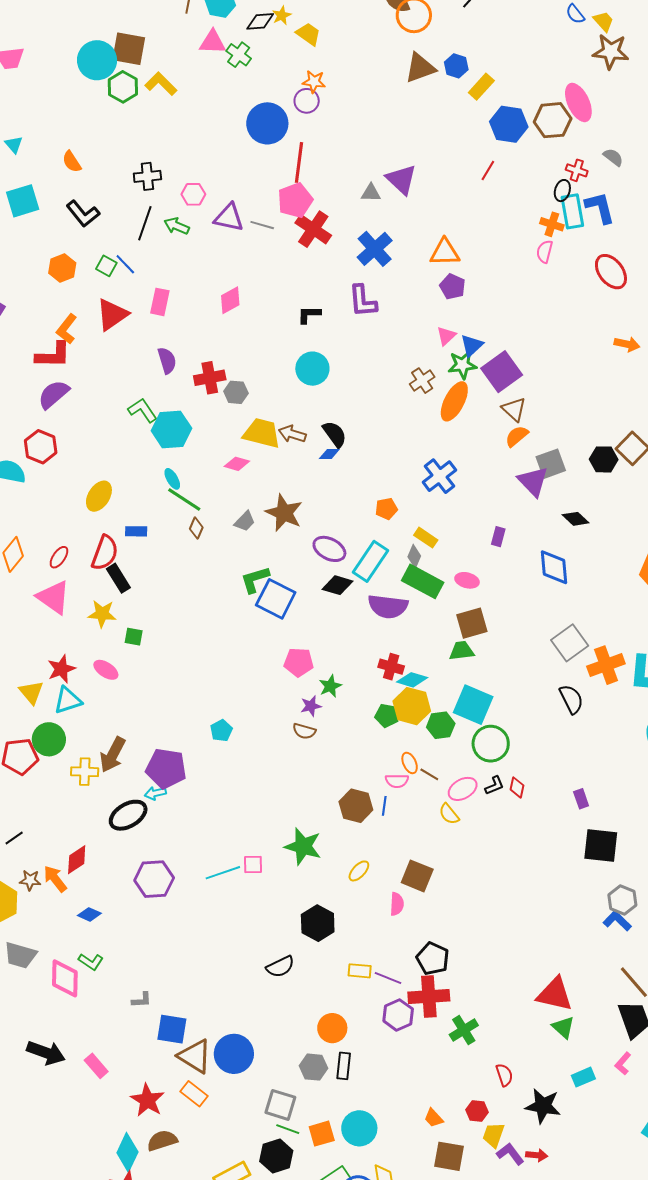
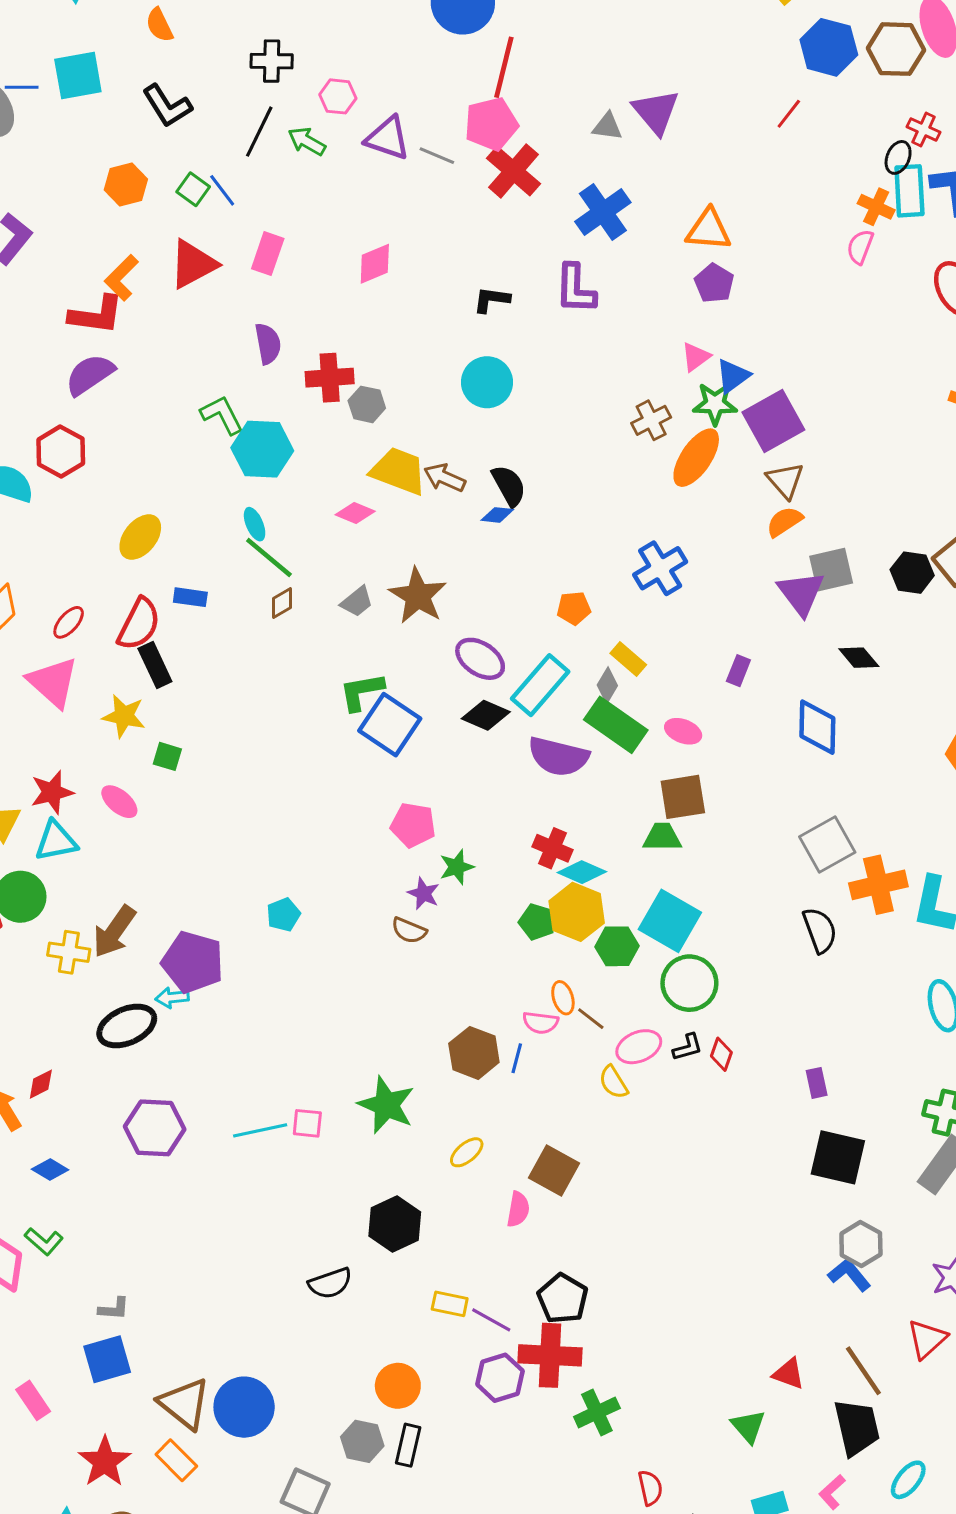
brown diamond: (196, 528) -> (282, 603), turned 30
purple star: (311, 706) -> (424, 894), turned 30
red diamond: (77, 860) -> (41, 1084), size x0.7
red triangle: (555, 994) -> (789, 1374), moved, size x0.6
blue square: (172, 1029) -> (107, 1359), moved, turned -32

